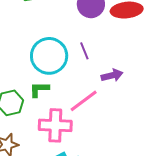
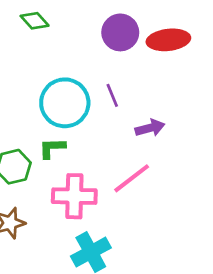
pink line: (84, 101) -> (132, 178), moved

